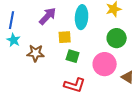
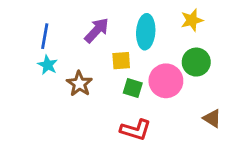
brown star: (36, 53) -> (79, 84), turned 30
pink circle: (105, 64) -> (166, 81), moved

